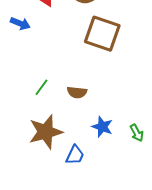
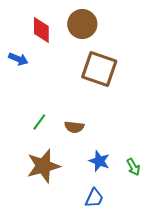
blue trapezoid: (75, 155) -> (94, 198), moved

